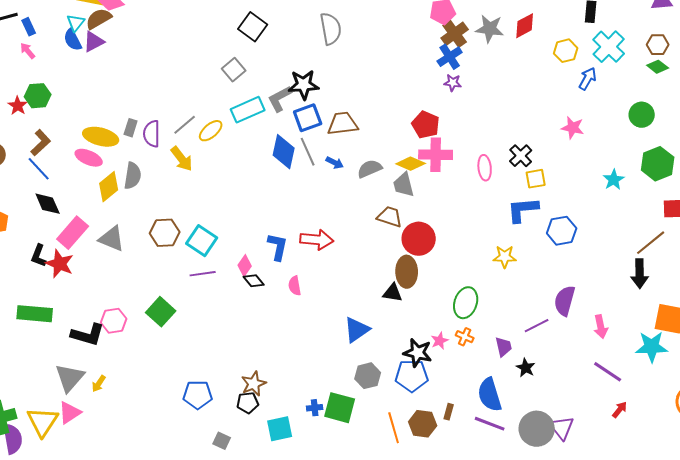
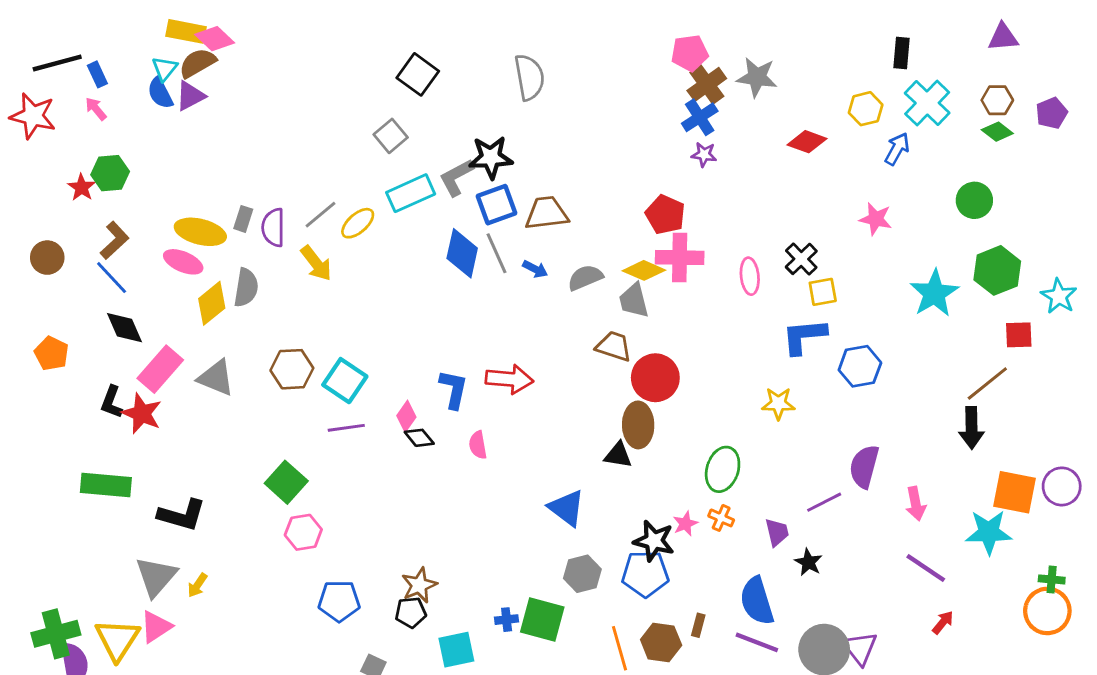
red diamond: (525, 26) -> (807, 142), moved, turned 48
cyan star: (614, 180) -> (934, 293), size x1.6
pink hexagon: (114, 321) -> (303, 532), moved
blue triangle: (357, 330) -> (567, 508), turned -48

